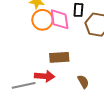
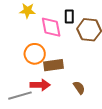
orange circle: (42, 20) -> (35, 54), moved

